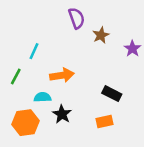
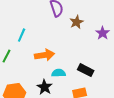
cyan semicircle: (43, 97) -> (59, 73), moved

